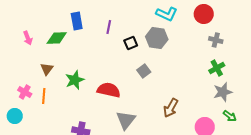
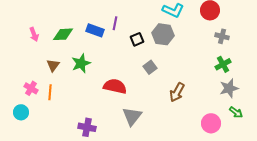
blue rectangle: (77, 21) -> (95, 30), moved, turned -60
green star: (75, 80) -> (81, 63), moved
brown arrow: (171, 108) -> (177, 92), moved

